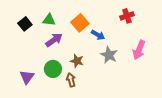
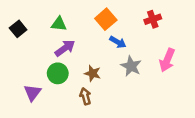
orange square: (80, 23) -> (106, 19), moved
black square: (25, 24) -> (18, 29), moved
green circle: (53, 69) -> (58, 73), moved

